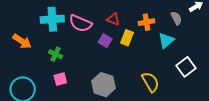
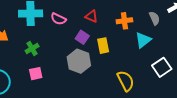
pink semicircle: (80, 23) -> (58, 19), size x0.7
yellow rectangle: (127, 38) -> (103, 46), moved, turned -35
green cross: (55, 54) -> (32, 49), turned 32
gray hexagon: (104, 85) -> (79, 61), moved

